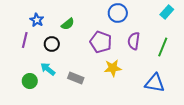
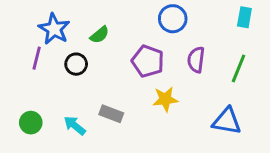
cyan rectangle: (167, 12) -> (244, 17), turned -32
blue star: (37, 20) -> (54, 29), size x1.5
cyan arrow: (48, 69) -> (75, 126), moved
green circle: (30, 81) -> (31, 123), moved

